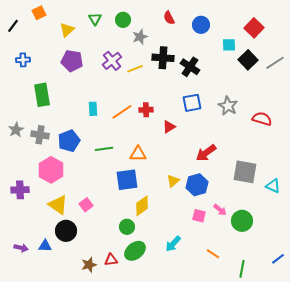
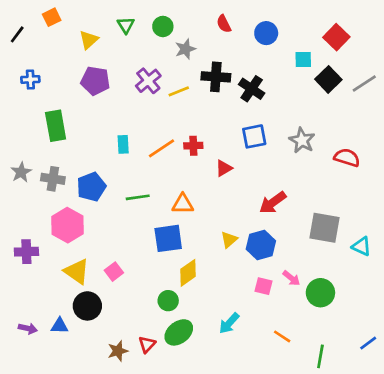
red triangle: (111, 260) -> (147, 344), turned -40

